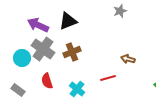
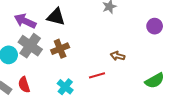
black triangle: (68, 21) -> (56, 17), turned 36
red semicircle: (47, 81) -> (24, 85), moved

